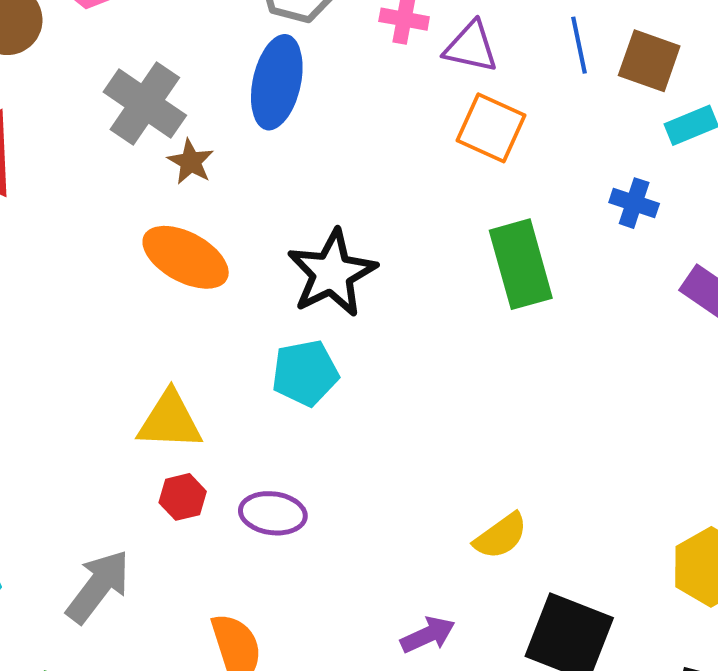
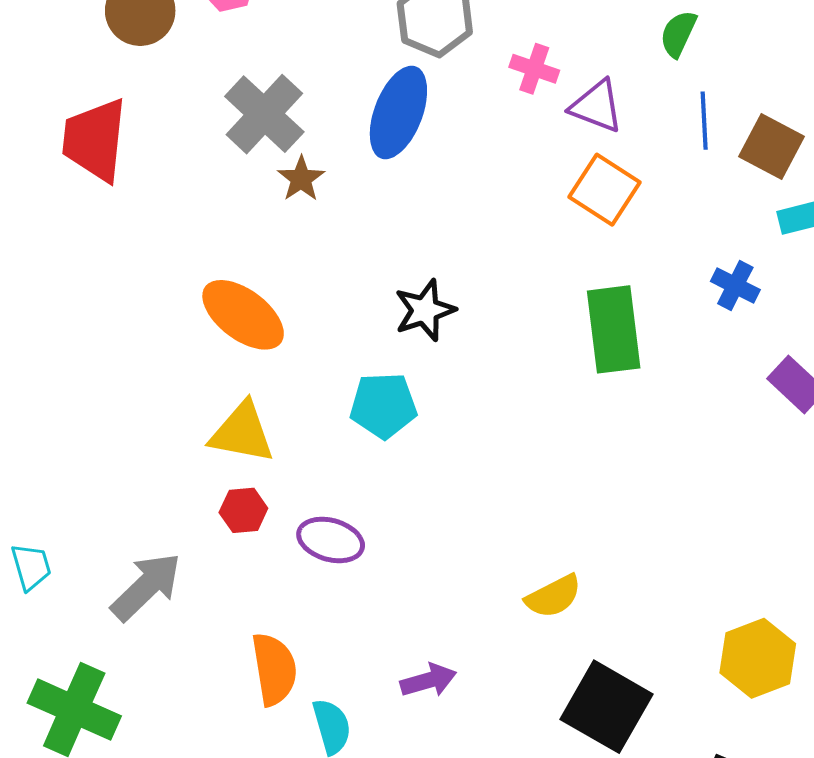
orange ellipse: (186, 257) -> (243, 315), moved
black star: (332, 273) -> (425, 310), size x0.7
purple arrow: (428, 635) -> (428, 680), moved

